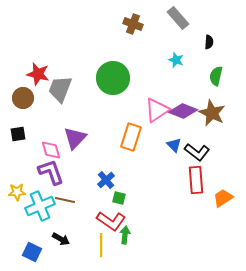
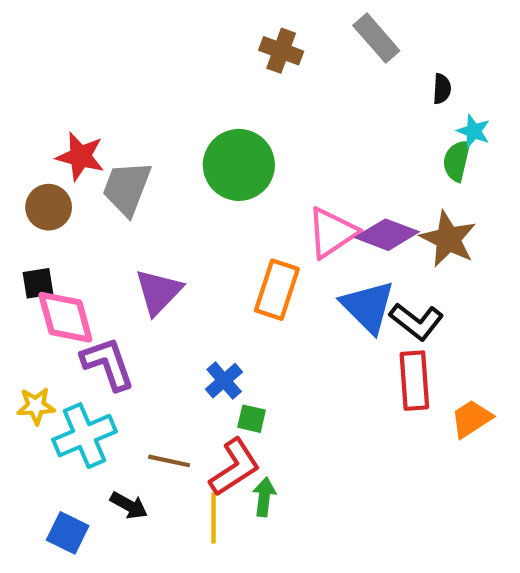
cyan star: (176, 60) -> (474, 131), moved
blue triangle: (174, 145) -> (368, 307), size x1.8
pink diamond: (51, 150) -> (65, 317), moved, size x1.4
brown line: (65, 200) -> (169, 461), moved
red L-shape: (111, 221) -> (235, 467), turned -68

